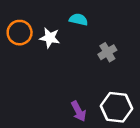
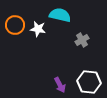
cyan semicircle: (79, 19) -> (60, 15), size x1.5

